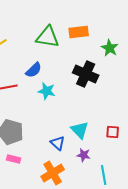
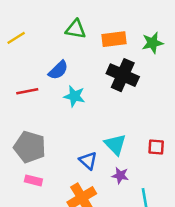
orange rectangle: (79, 32) -> (114, 39), moved
green triangle: (48, 37) -> (76, 29), size x0.7
green star: (110, 48) -> (152, 43), turned 30

